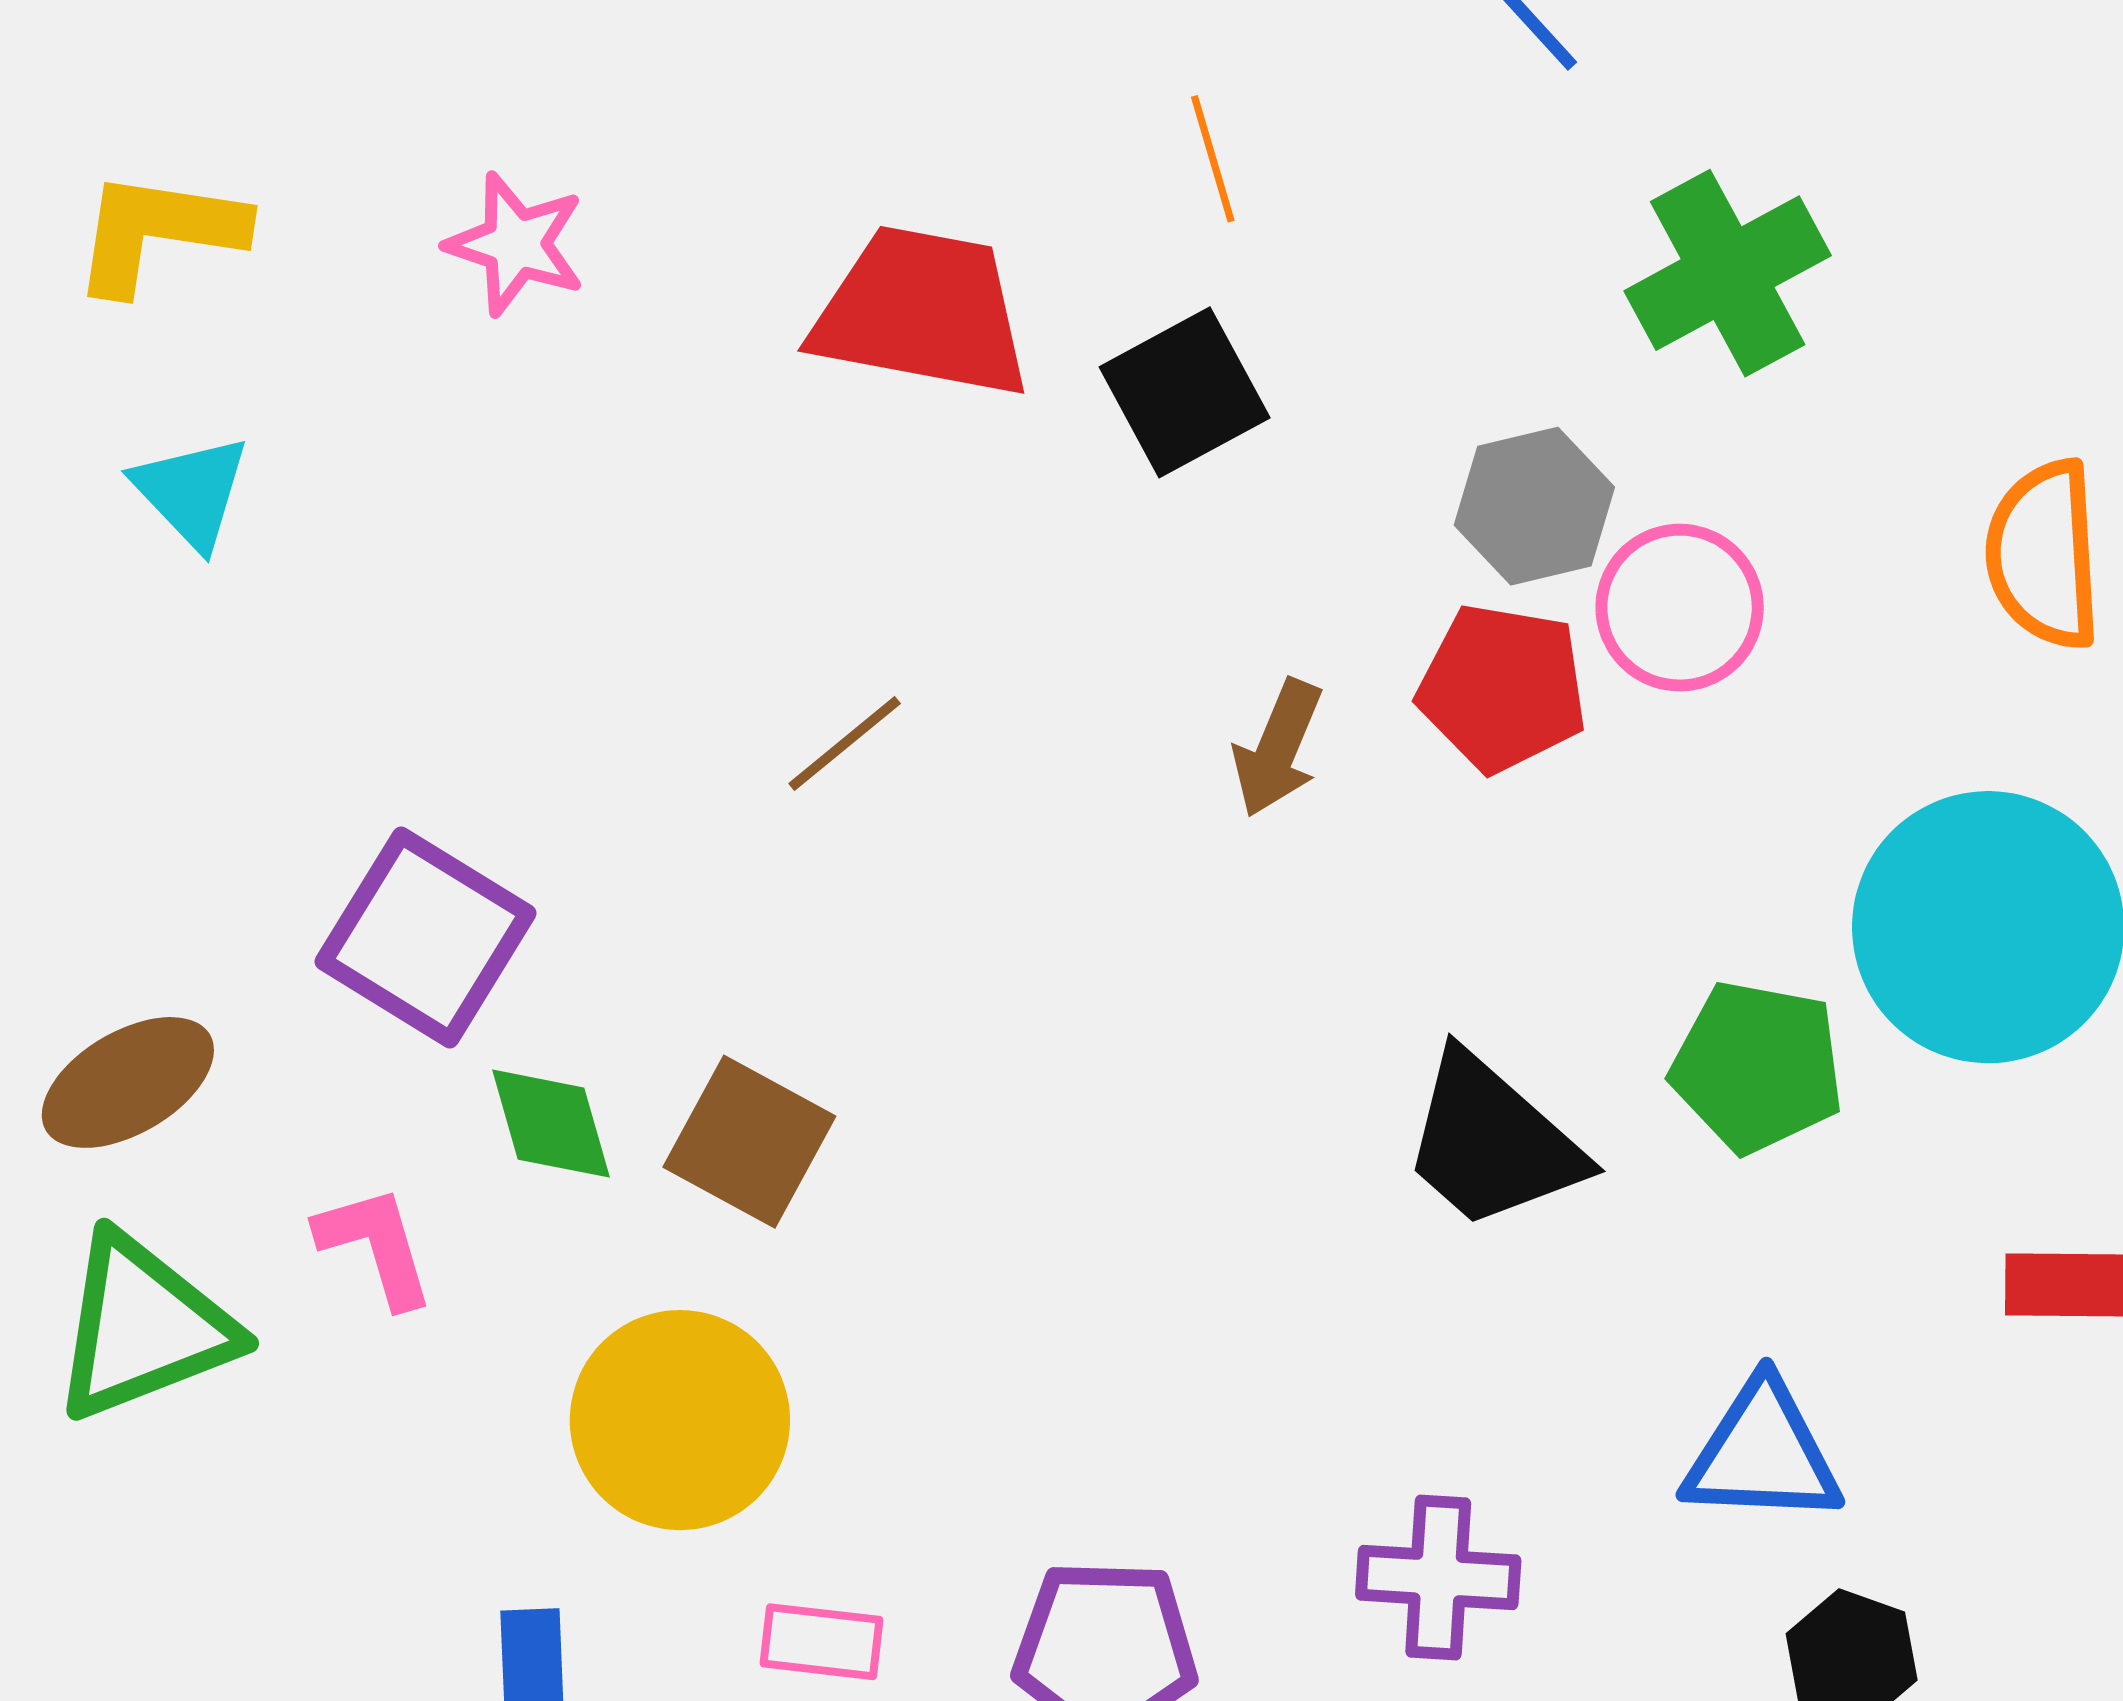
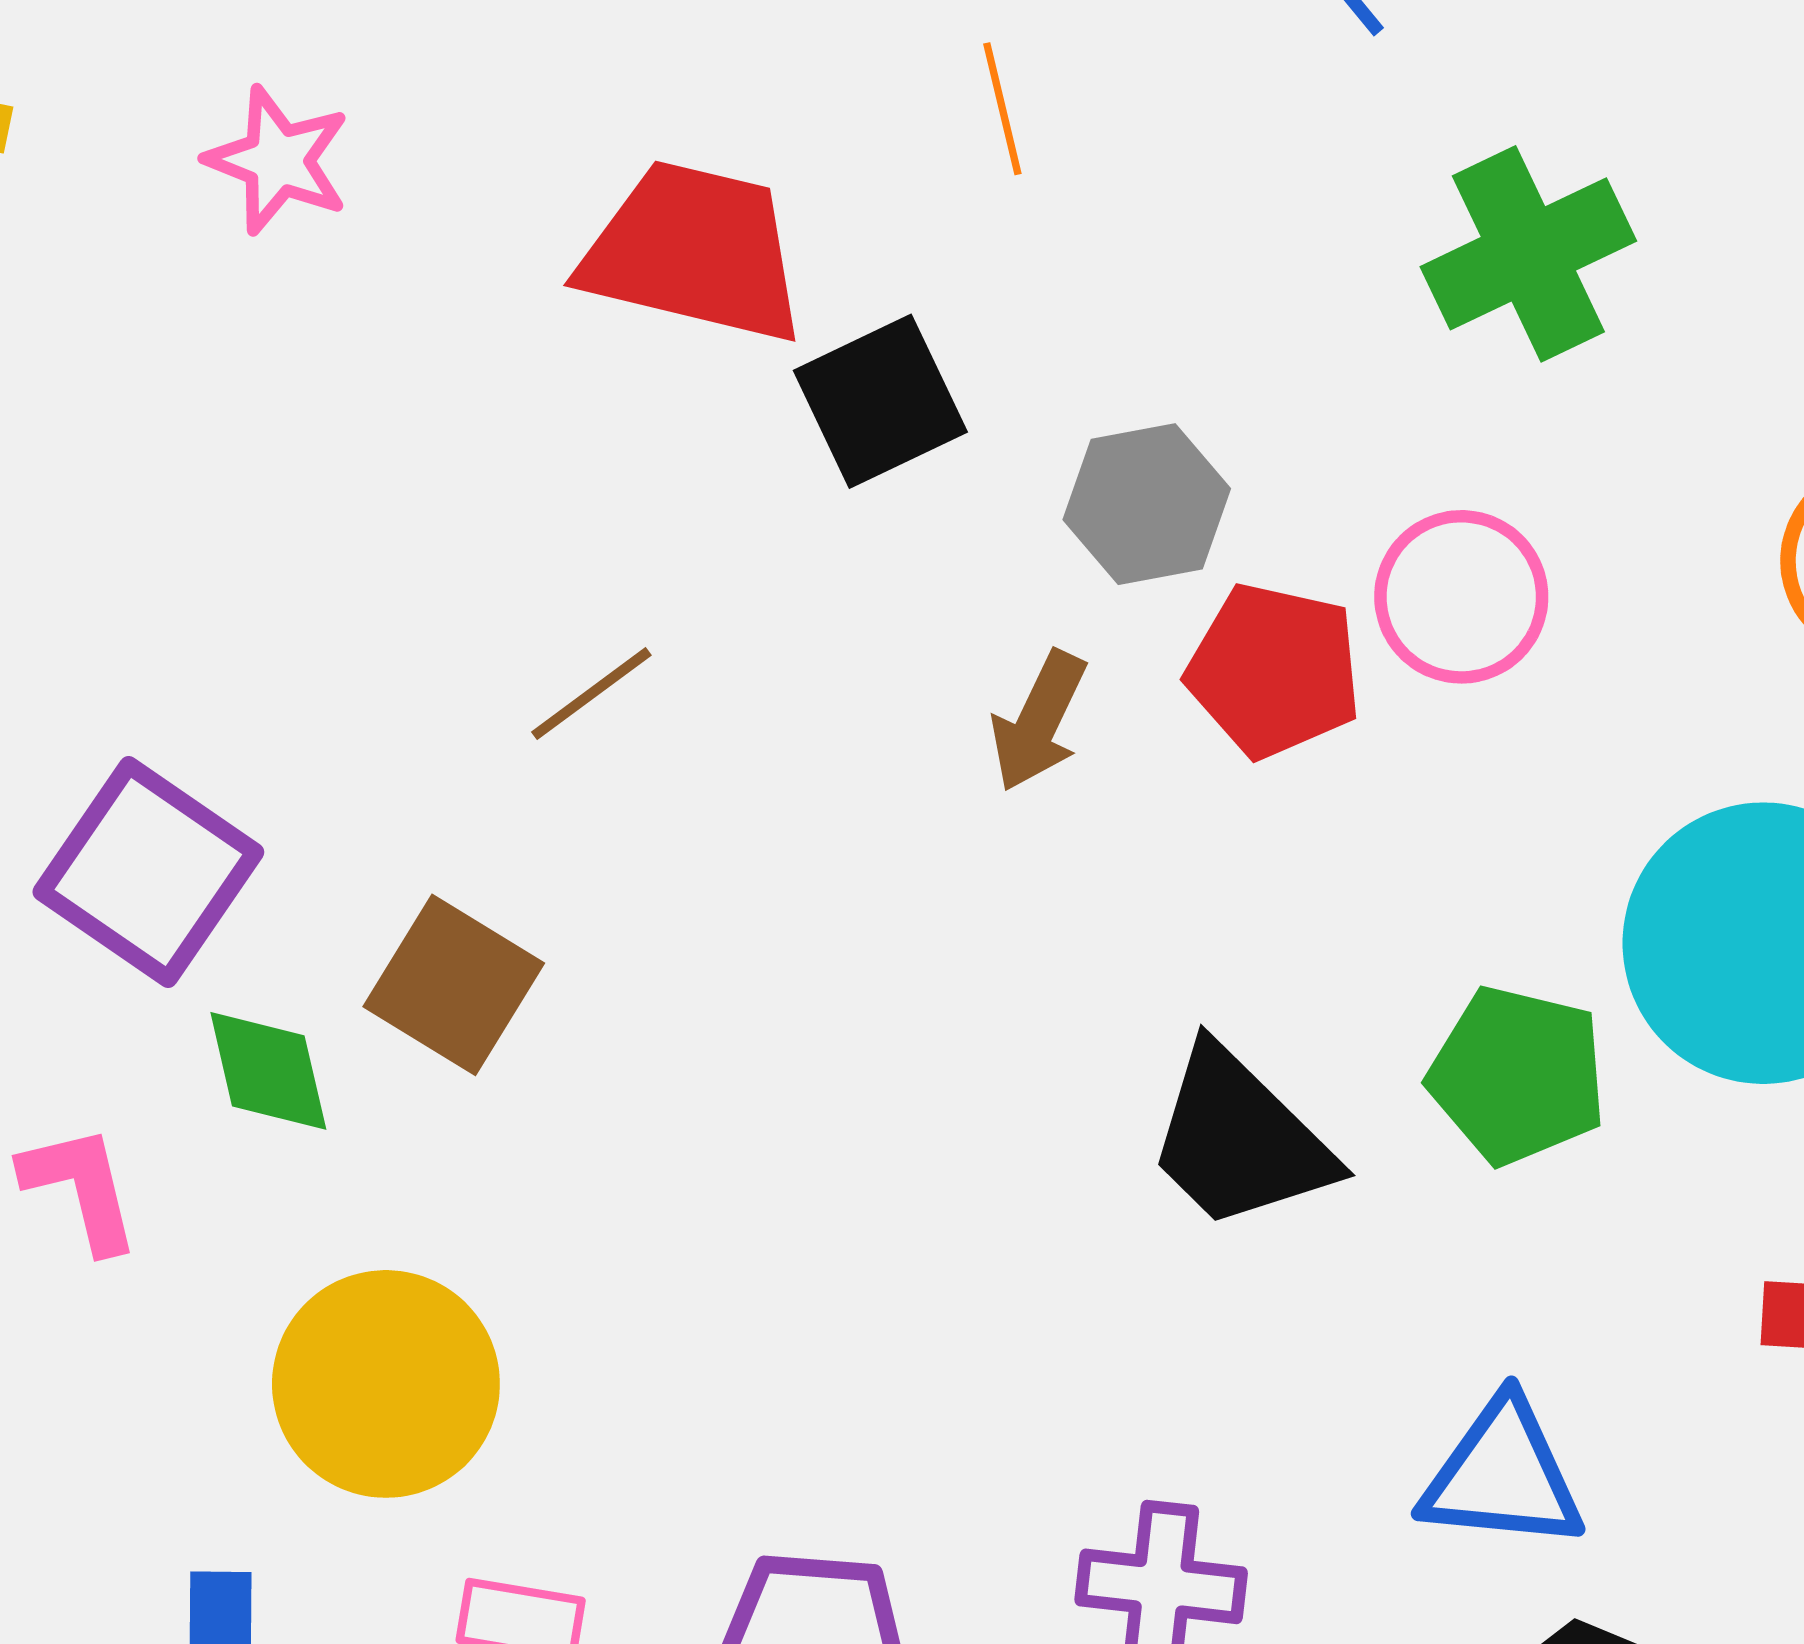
black square: (1185, 392) -> (880, 401), moved
gray hexagon: (1534, 506) -> (1147, 504), moved
brown square: (749, 1142) -> (454, 985), moved

